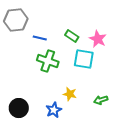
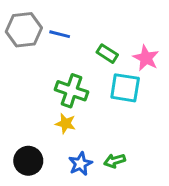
blue line: (40, 38) -> (60, 34), moved
yellow star: (70, 94) -> (66, 124), moved
green arrow: (101, 100) -> (115, 161), moved

